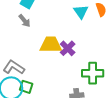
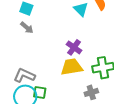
yellow trapezoid: (51, 45) -> (72, 67), moved

